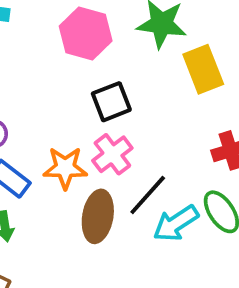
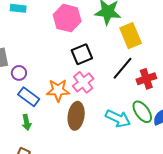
black line: (148, 195) -> (122, 68), moved
cyan arrow: (176, 223) -> (118, 119), turned -120

